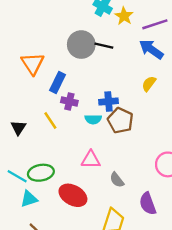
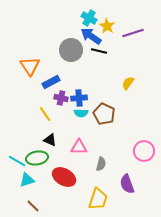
black line: (104, 46) -> (99, 51), moved
blue arrow: (151, 49) -> (91, 36), moved
blue rectangle: (58, 82) -> (51, 82), turned 36
blue cross: (109, 101) -> (79, 98), moved
black triangle: (18, 128) -> (50, 140), moved, turned -40
gray semicircle: (117, 180) -> (101, 164), turned -128

